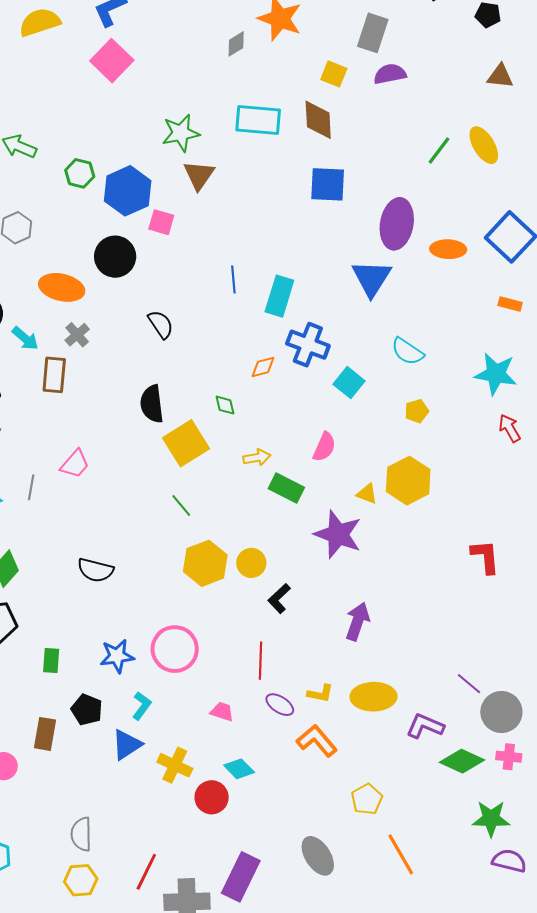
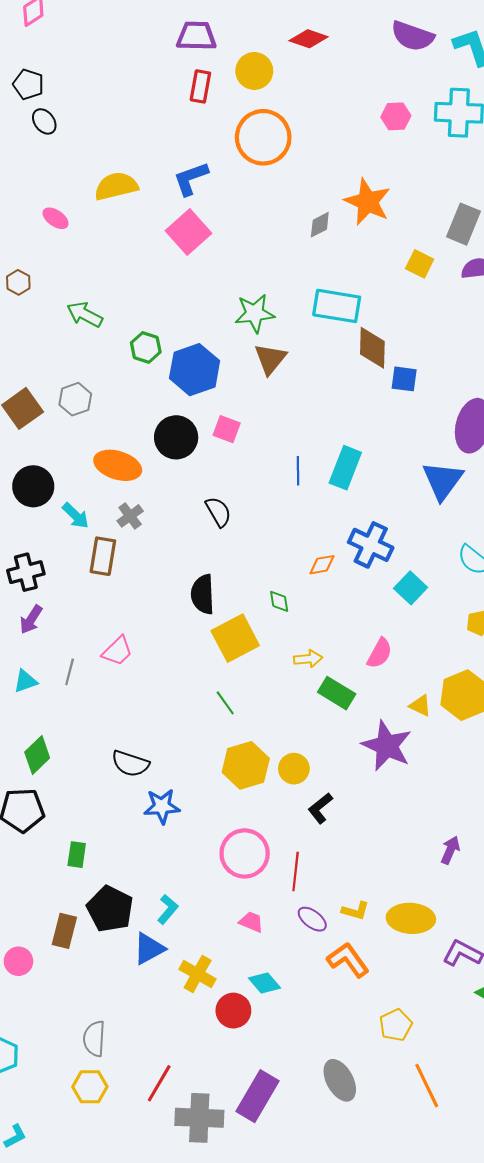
brown diamond: (318, 120) -> (372, 348), moved
blue square: (328, 184) -> (404, 379), size x0.7
pink square: (161, 222) -> (227, 429), moved
cyan rectangle: (279, 296) -> (345, 468), moved
purple arrow: (358, 621) -> (450, 850), moved, size x0.7
pink circle: (175, 649) -> (245, 853), moved
blue star: (117, 656) -> (162, 806), moved
black pentagon: (87, 710) -> (110, 909), size x1.4

